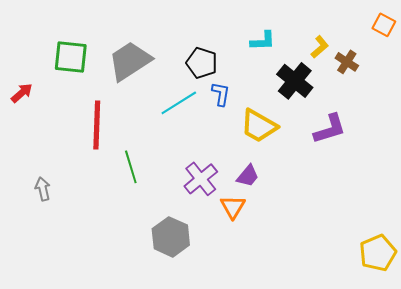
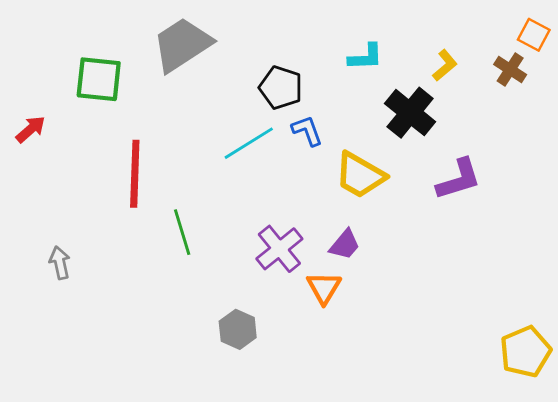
gray trapezoid: (130, 61) -> (182, 44), moved
brown cross: (347, 62) -> (510, 70), moved
blue L-shape: (221, 94) -> (307, 131), turned -30
gray hexagon: (171, 237) -> (238, 329), size x0.7

